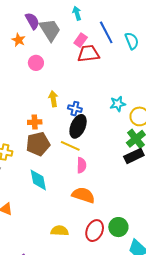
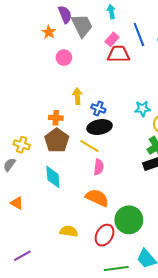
black ellipse: (78, 126) -> (100, 127), turned 50
brown pentagon: (38, 144) -> (57, 140), turned -30
green circle: (118, 227) -> (129, 220), moved, size x1.4

